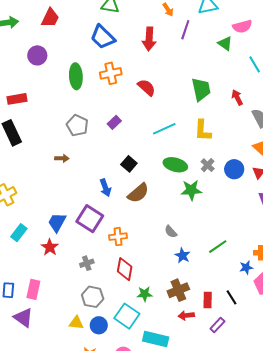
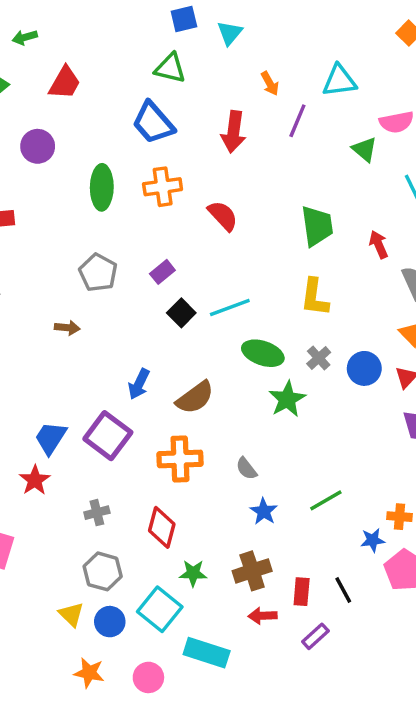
cyan line: (164, 129) -> (230, 308), moved
black square: (129, 164) -> (181, 313), moved
blue arrow: (105, 188) -> (139, 384), turned 42
green star: (191, 190) -> (287, 399), turned -30
orange cross: (118, 237) -> (180, 459), moved, size x1.4
yellow triangle: (76, 323) -> (71, 614), turned 35

